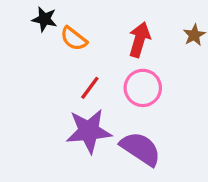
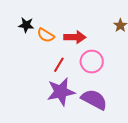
red arrow: (139, 40) -> (75, 37), moved, turned 80

